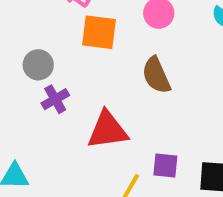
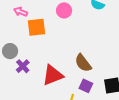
brown semicircle: (156, 75) -> (83, 63), moved
purple square: (165, 165) -> (86, 86), turned 32

